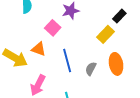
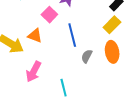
yellow rectangle: (105, 34) -> (112, 25), moved
blue line: (67, 61) -> (72, 35), moved

